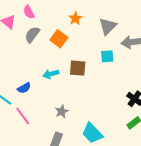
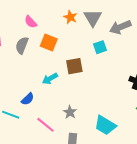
pink semicircle: (29, 12) -> (31, 22), moved
orange star: (75, 18) -> (70, 17), moved
pink line: (23, 116) -> (45, 125), moved

